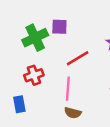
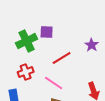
pink line: (68, 89) -> (54, 83), turned -60

